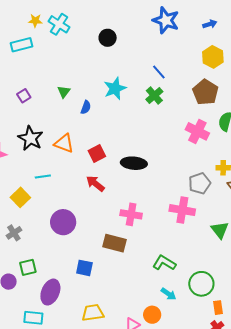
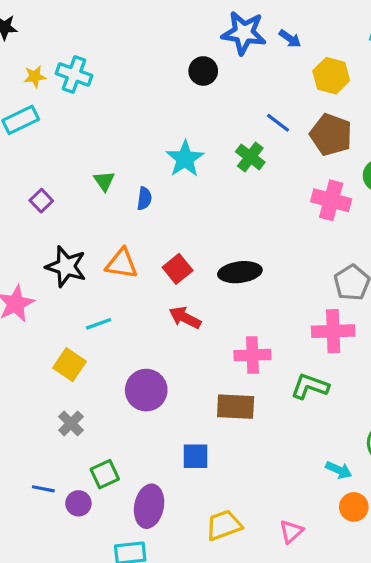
blue arrow: (210, 24) -> (290, 39), moved, turned 64
black circle: (108, 38) -> (203, 71), moved
blue line: (159, 72) -> (278, 123), moved
green L-shape: (164, 263) -> (310, 386), moved
orange circle: (152, 315) -> (354, 507), moved

